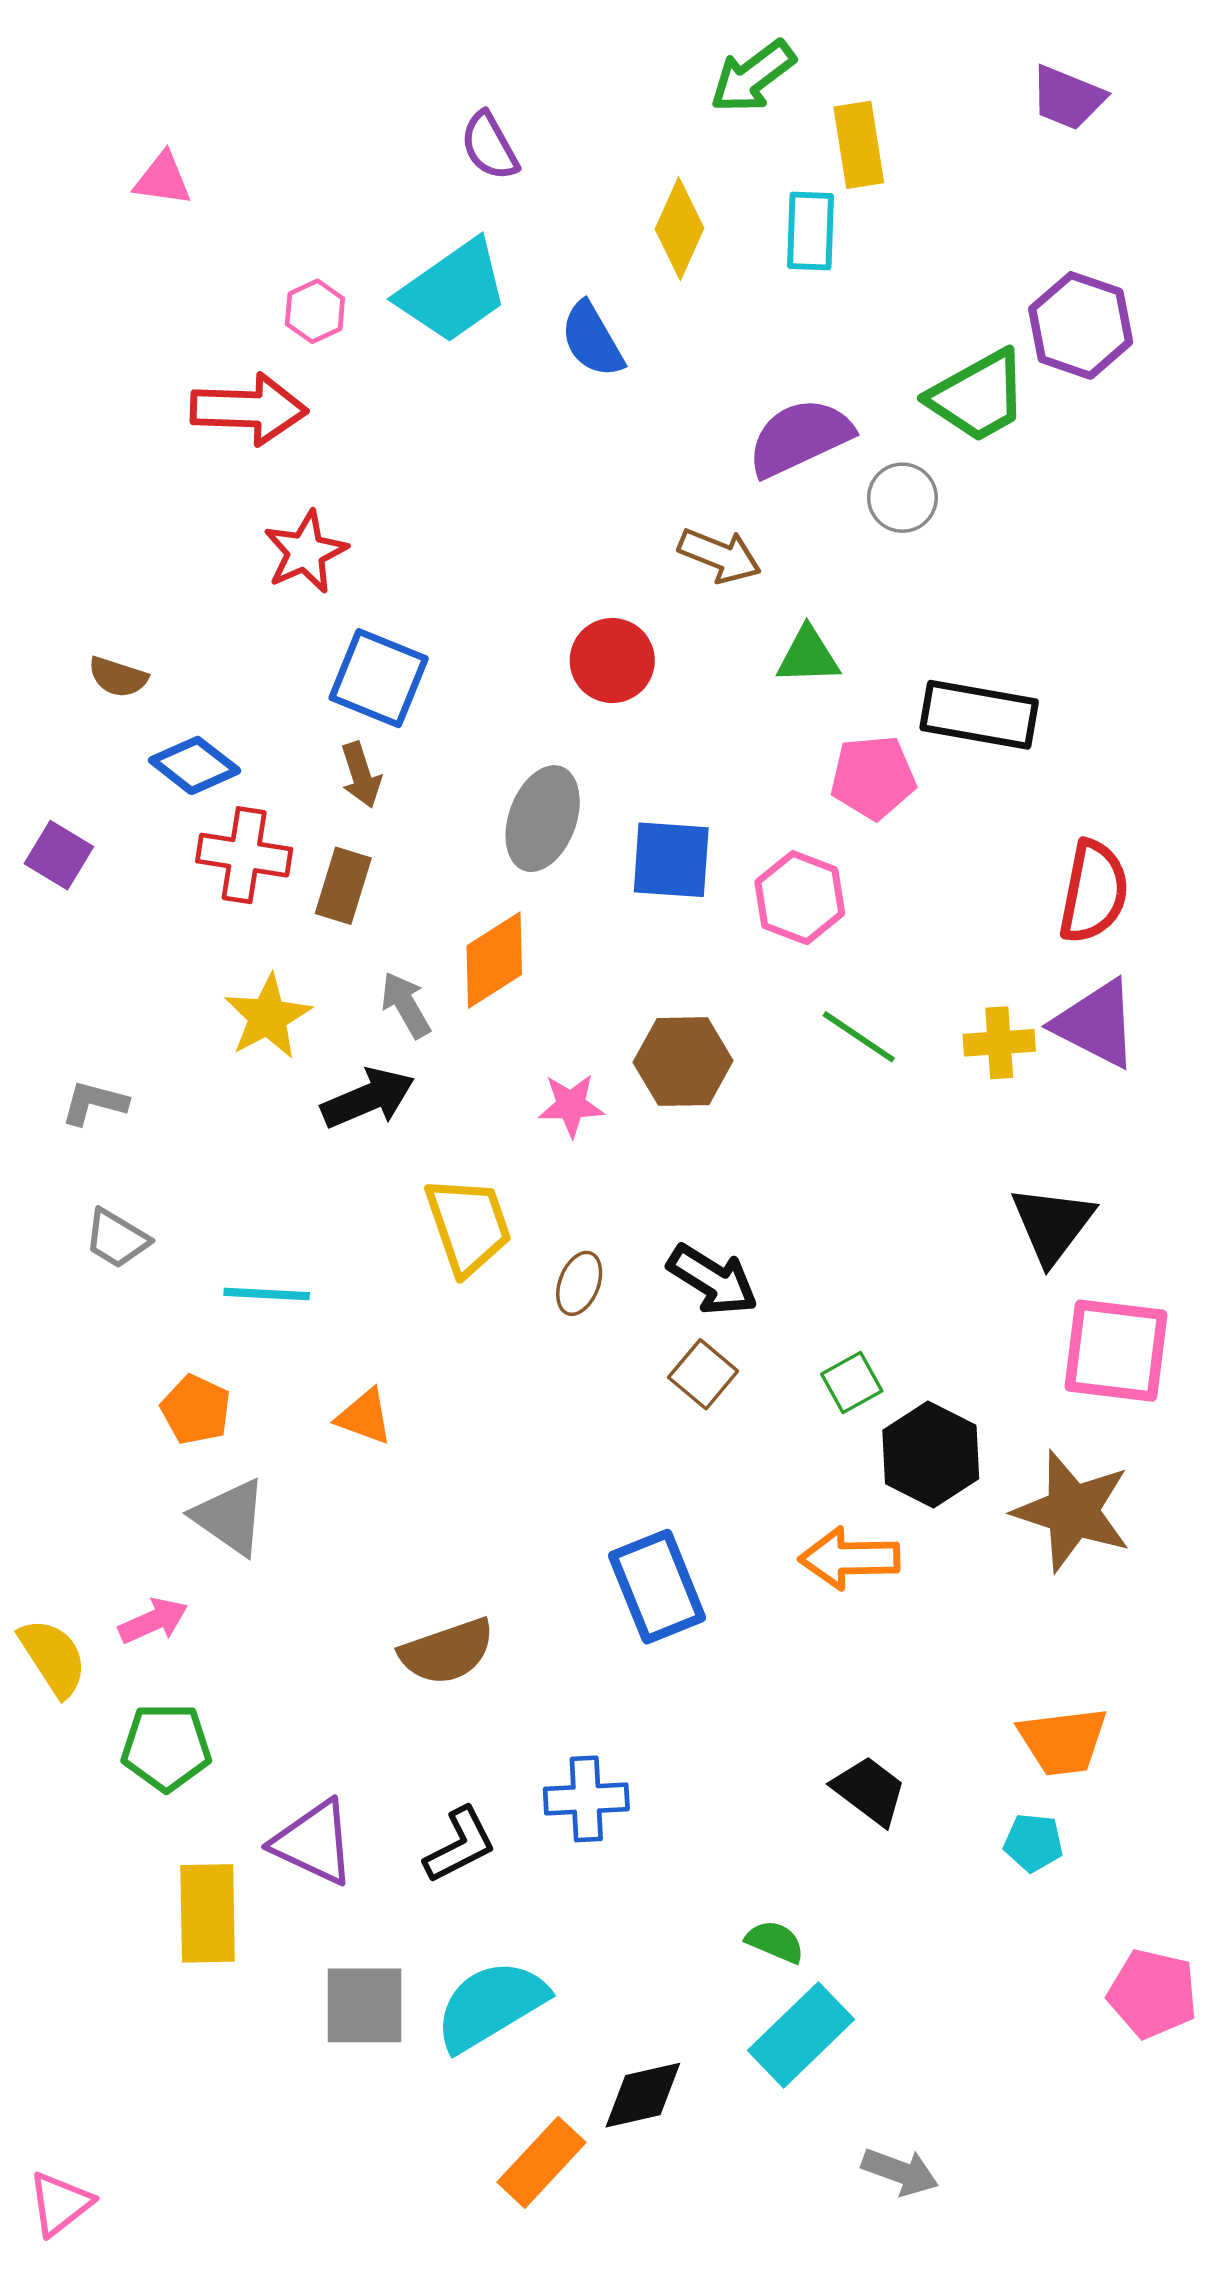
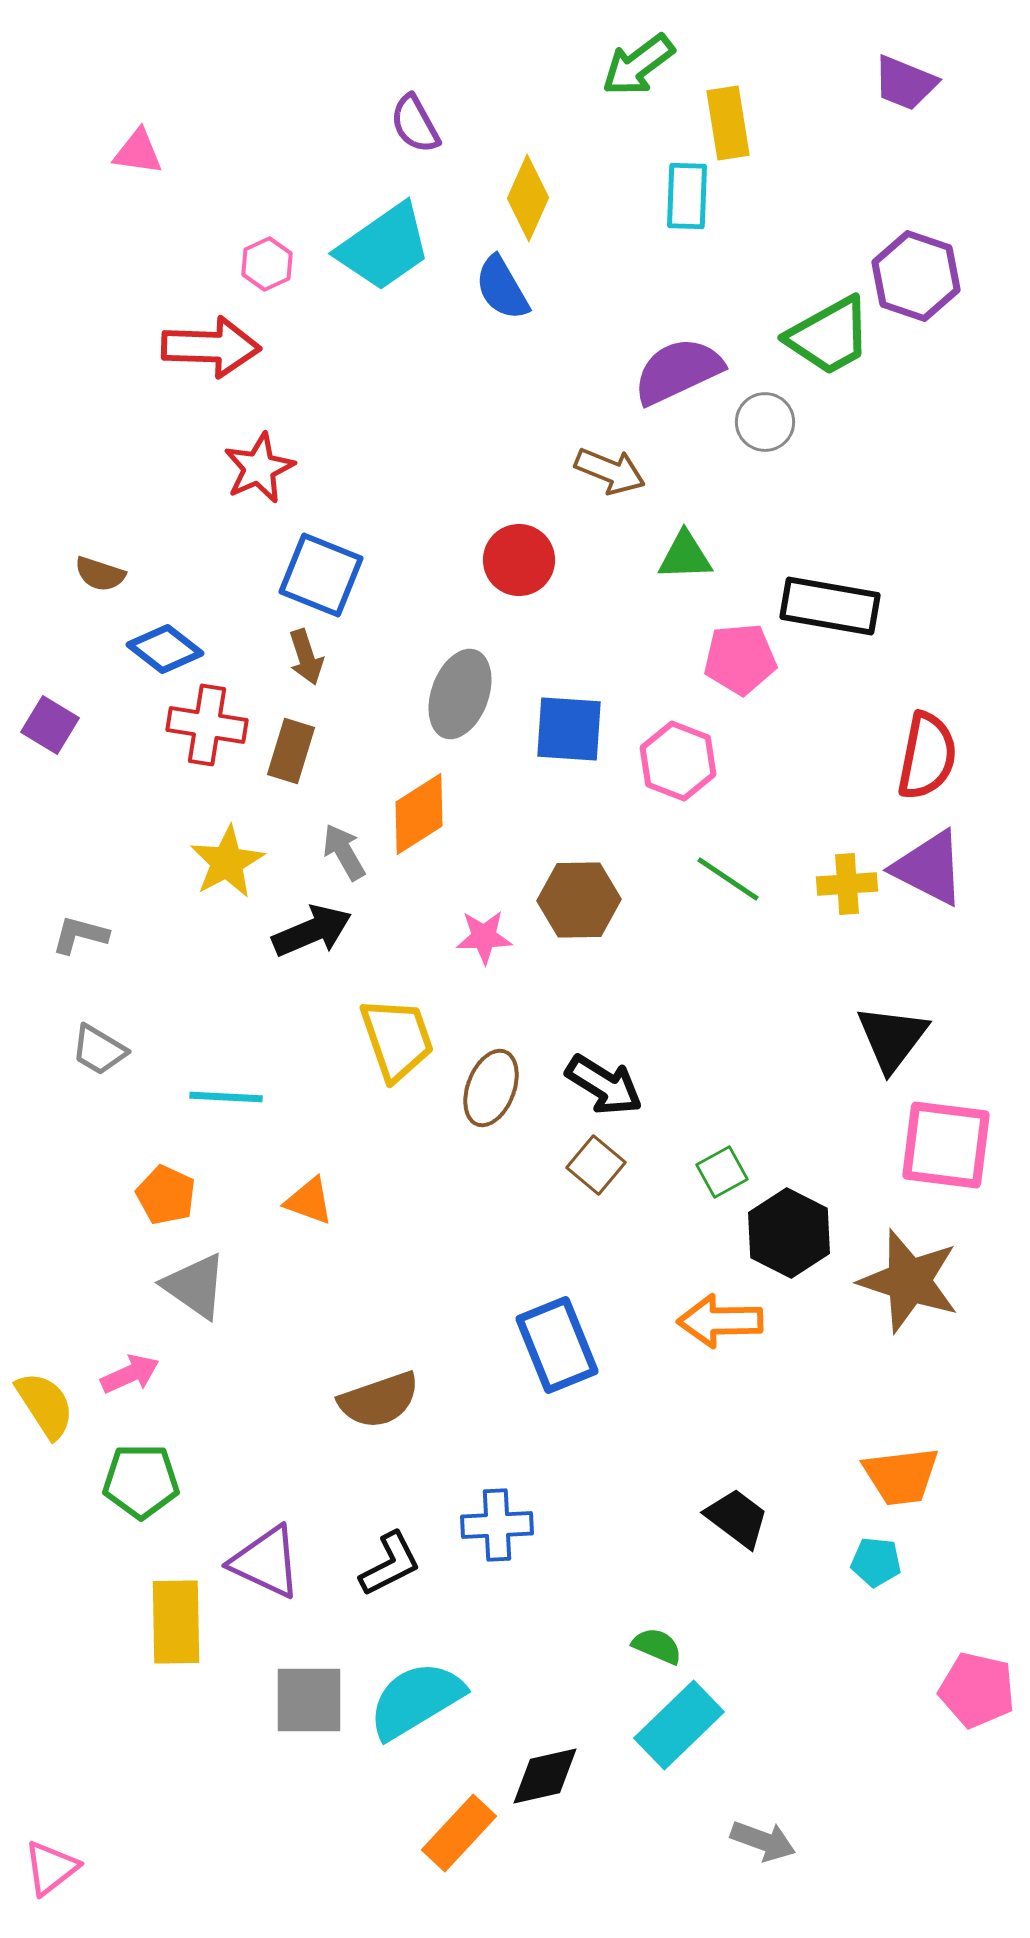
yellow diamond: (679, 229) -> (528, 198), moved
brown ellipse: (579, 1283) -> (491, 1088), size x1.4

